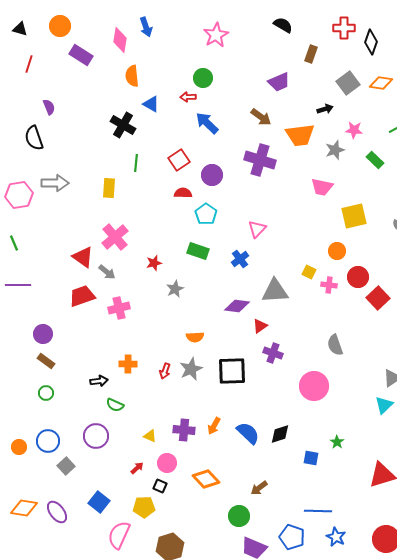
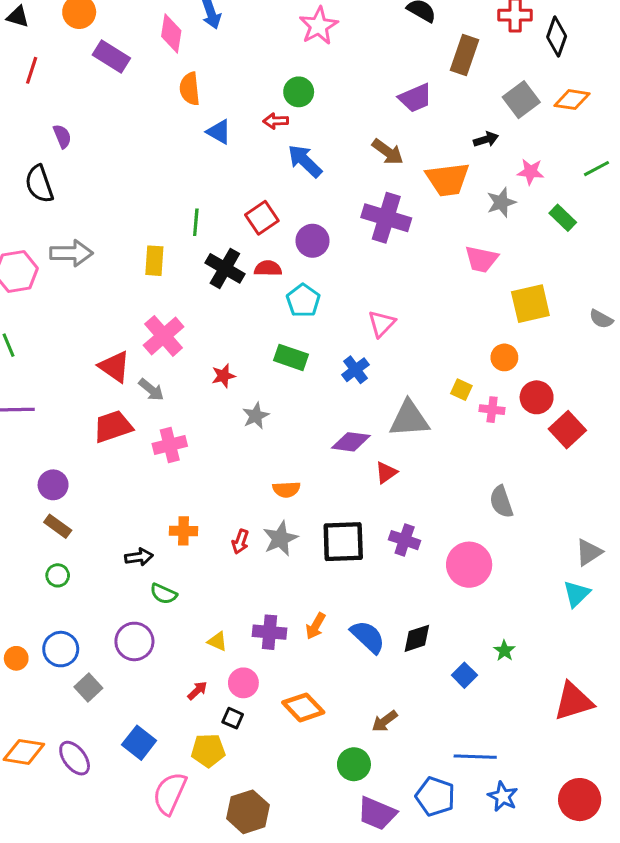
brown rectangle: (311, 54) -> (464, 55), size x1.4
black cross: (123, 125) -> (225, 268), moved
purple cross: (273, 353) -> (405, 540), moved
blue square: (311, 458) -> (464, 675), turned 35

